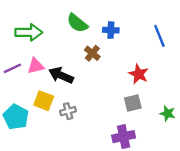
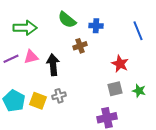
brown cross: (92, 53) -> (80, 46), turned 32
black arrow: (61, 75) -> (53, 65), turned 60
yellow square: (44, 101) -> (38, 101), moved
green star: (168, 113) -> (139, 91), moved

